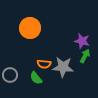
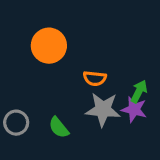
purple star: (82, 41) -> (134, 109), moved
orange semicircle: (44, 64) -> (95, 78), moved

